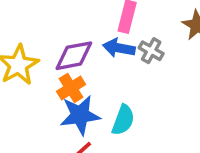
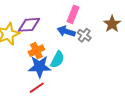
purple diamond: (74, 56) -> (29, 25), moved
cyan semicircle: (123, 120) -> (57, 59), moved

